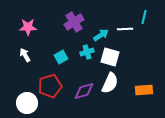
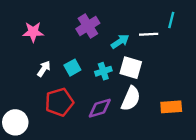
cyan cross: (87, 52) -> (103, 71), moved
white arrow: (25, 55) -> (44, 69), moved, turned 64
white circle: (27, 103) -> (15, 122), moved

